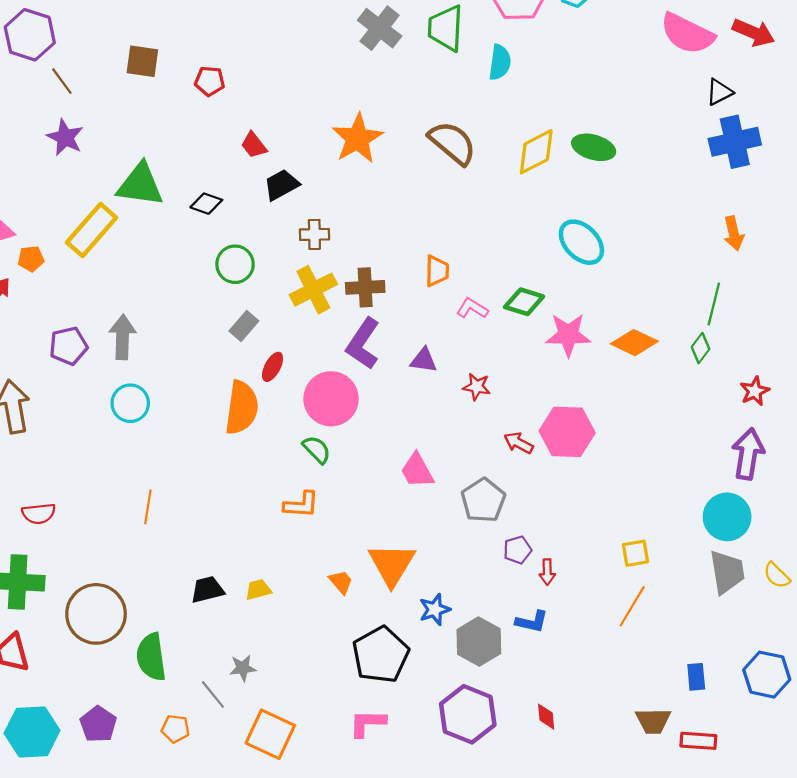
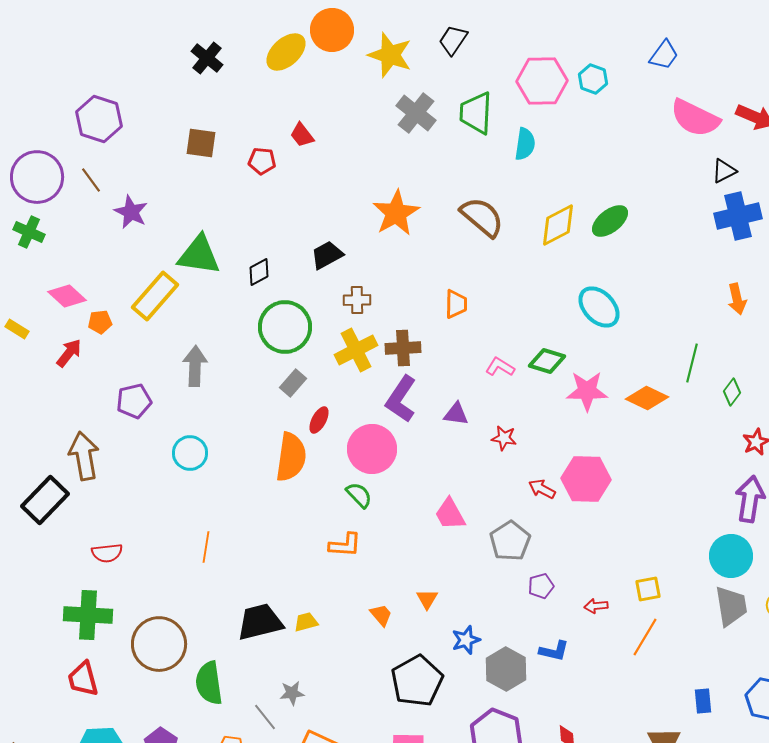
brown line: (62, 81) -> (91, 180), moved
red trapezoid: (254, 145) -> (302, 135), moved
green ellipse: (594, 147) -> (610, 221), turned -54
black diamond: (206, 204) -> (259, 272), turned -48
green circle: (235, 264) -> (285, 327), size x1.5
orange trapezoid: (437, 271) -> (456, 304), moved
green line: (714, 304) -> (692, 363), moved
gray arrow: (123, 337) -> (195, 366), moved
green diamond: (701, 348) -> (732, 392), moved
orange triangle: (392, 564) -> (427, 599), size x0.5
red arrow: (547, 572) -> (596, 606), moved, turned 85
black trapezoid: (207, 590) -> (260, 622), size x1.5

